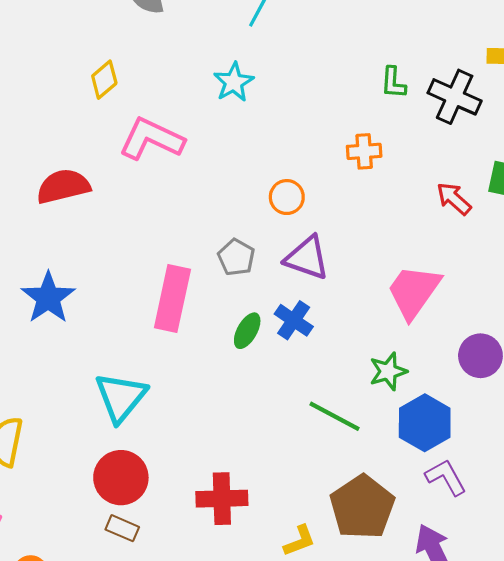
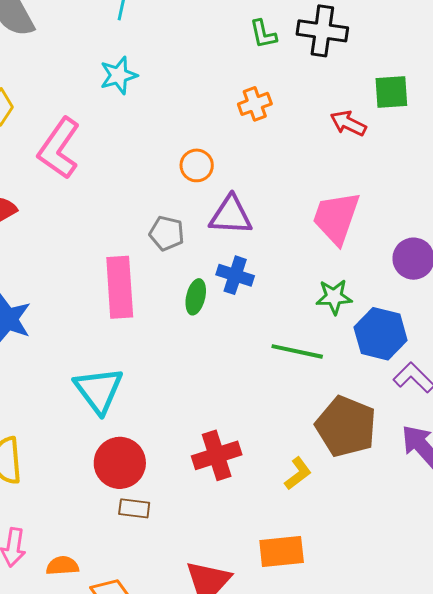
cyan star: (234, 82) -> (119, 75), turned 30
pink L-shape: (152, 139) -> (59, 148), turned -64
green star: (388, 371) -> (334, 297), turned 30

